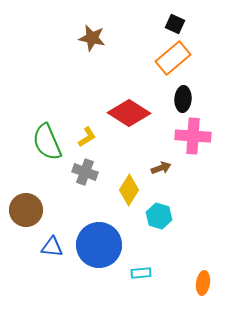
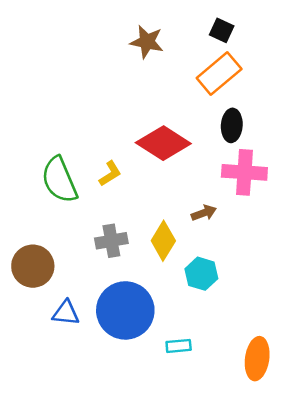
brown star: (92, 38) -> (147, 42), moved
gray cross: (85, 172) -> (111, 241), moved, turned -30
orange ellipse: (203, 283) -> (257, 359), size x1.4

